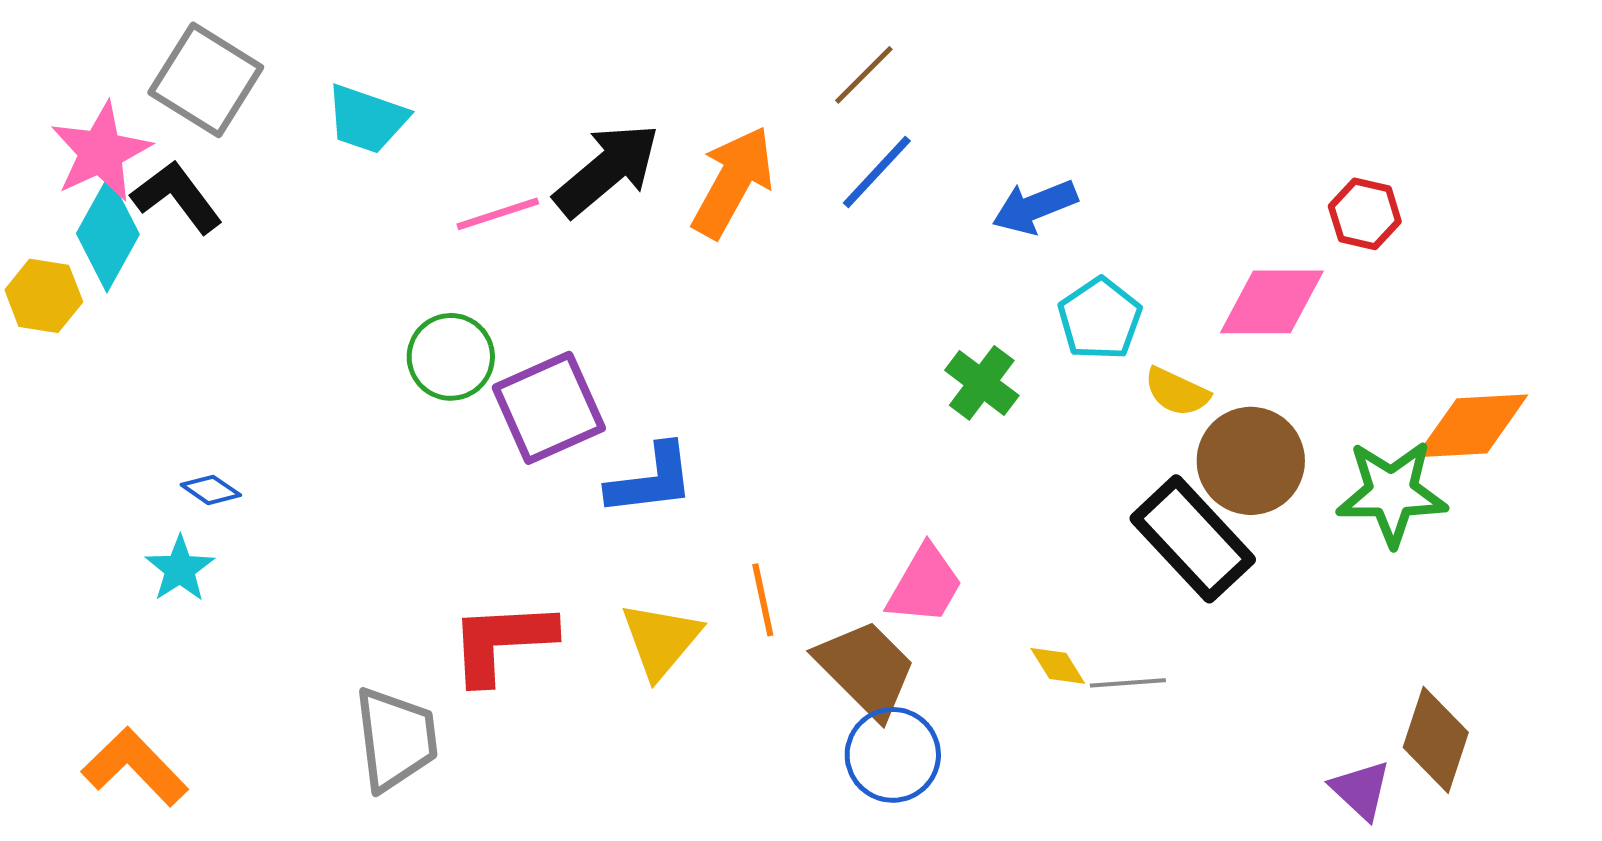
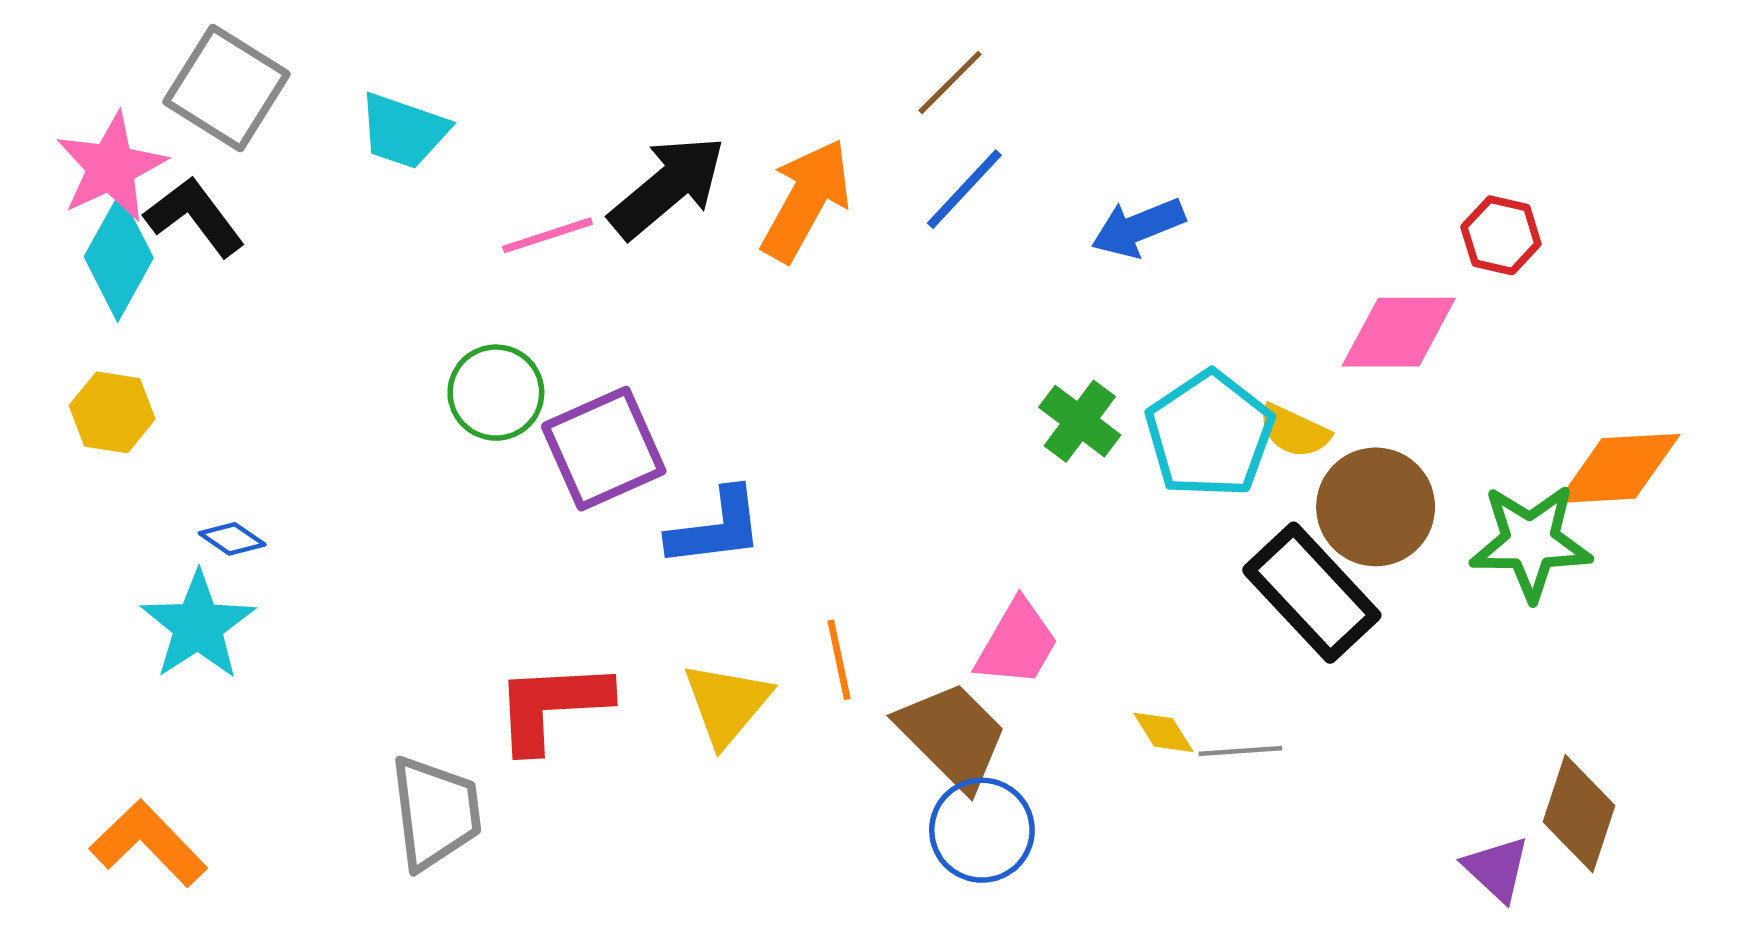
yellow hexagon: (44, 296) -> (112, 412), moved
cyan pentagon: (1100, 319) -> (1210, 434), moved, size x1.4
cyan star: (180, 569) -> (198, 626), size x1.5

